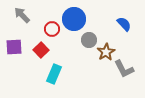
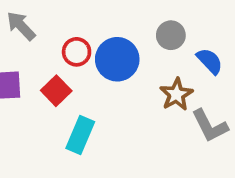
blue circle: (74, 19) -> (117, 59), moved
blue semicircle: (124, 24) -> (210, 61), moved
gray circle: (89, 40) -> (171, 35), moved

